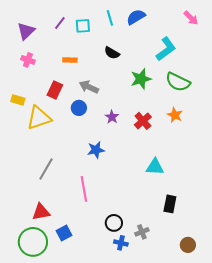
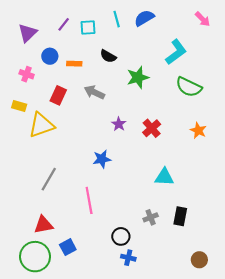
black semicircle: (112, 53) -> (108, 56), moved
pink cross: (28, 60) -> (27, 74), moved
green star: (141, 79) -> (138, 77), moved
blue circle: (79, 108) -> (50, 56), moved
orange star: (175, 115) -> (198, 130), moved
gray cross: (142, 232) -> (151, 217), moved

